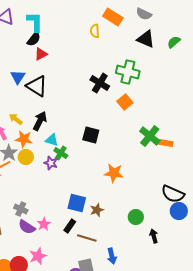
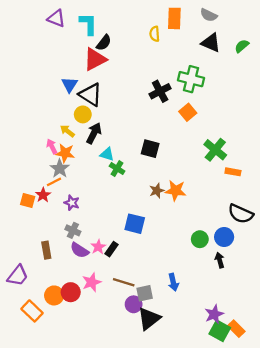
orange rectangle: (113, 17) -> (174, 18), turned 60
black semicircle: (34, 39) -> (104, 43), moved
red triangle: (41, 54) -> (95, 59), size x1.6
black cross: (100, 83) -> (160, 91), turned 30
orange star: (24, 139) -> (65, 153), moved
orange rectangle: (166, 143) -> (233, 172), moved
yellow circle: (26, 157) -> (83, 114), moved
purple star: (51, 163) -> (72, 203), moved
brown star: (97, 210) -> (157, 191), moved
blue circle: (179, 211) -> (224, 237), moved
black rectangle: (70, 226) -> (111, 249), moved
brown line: (87, 238) -> (124, 282), moved

